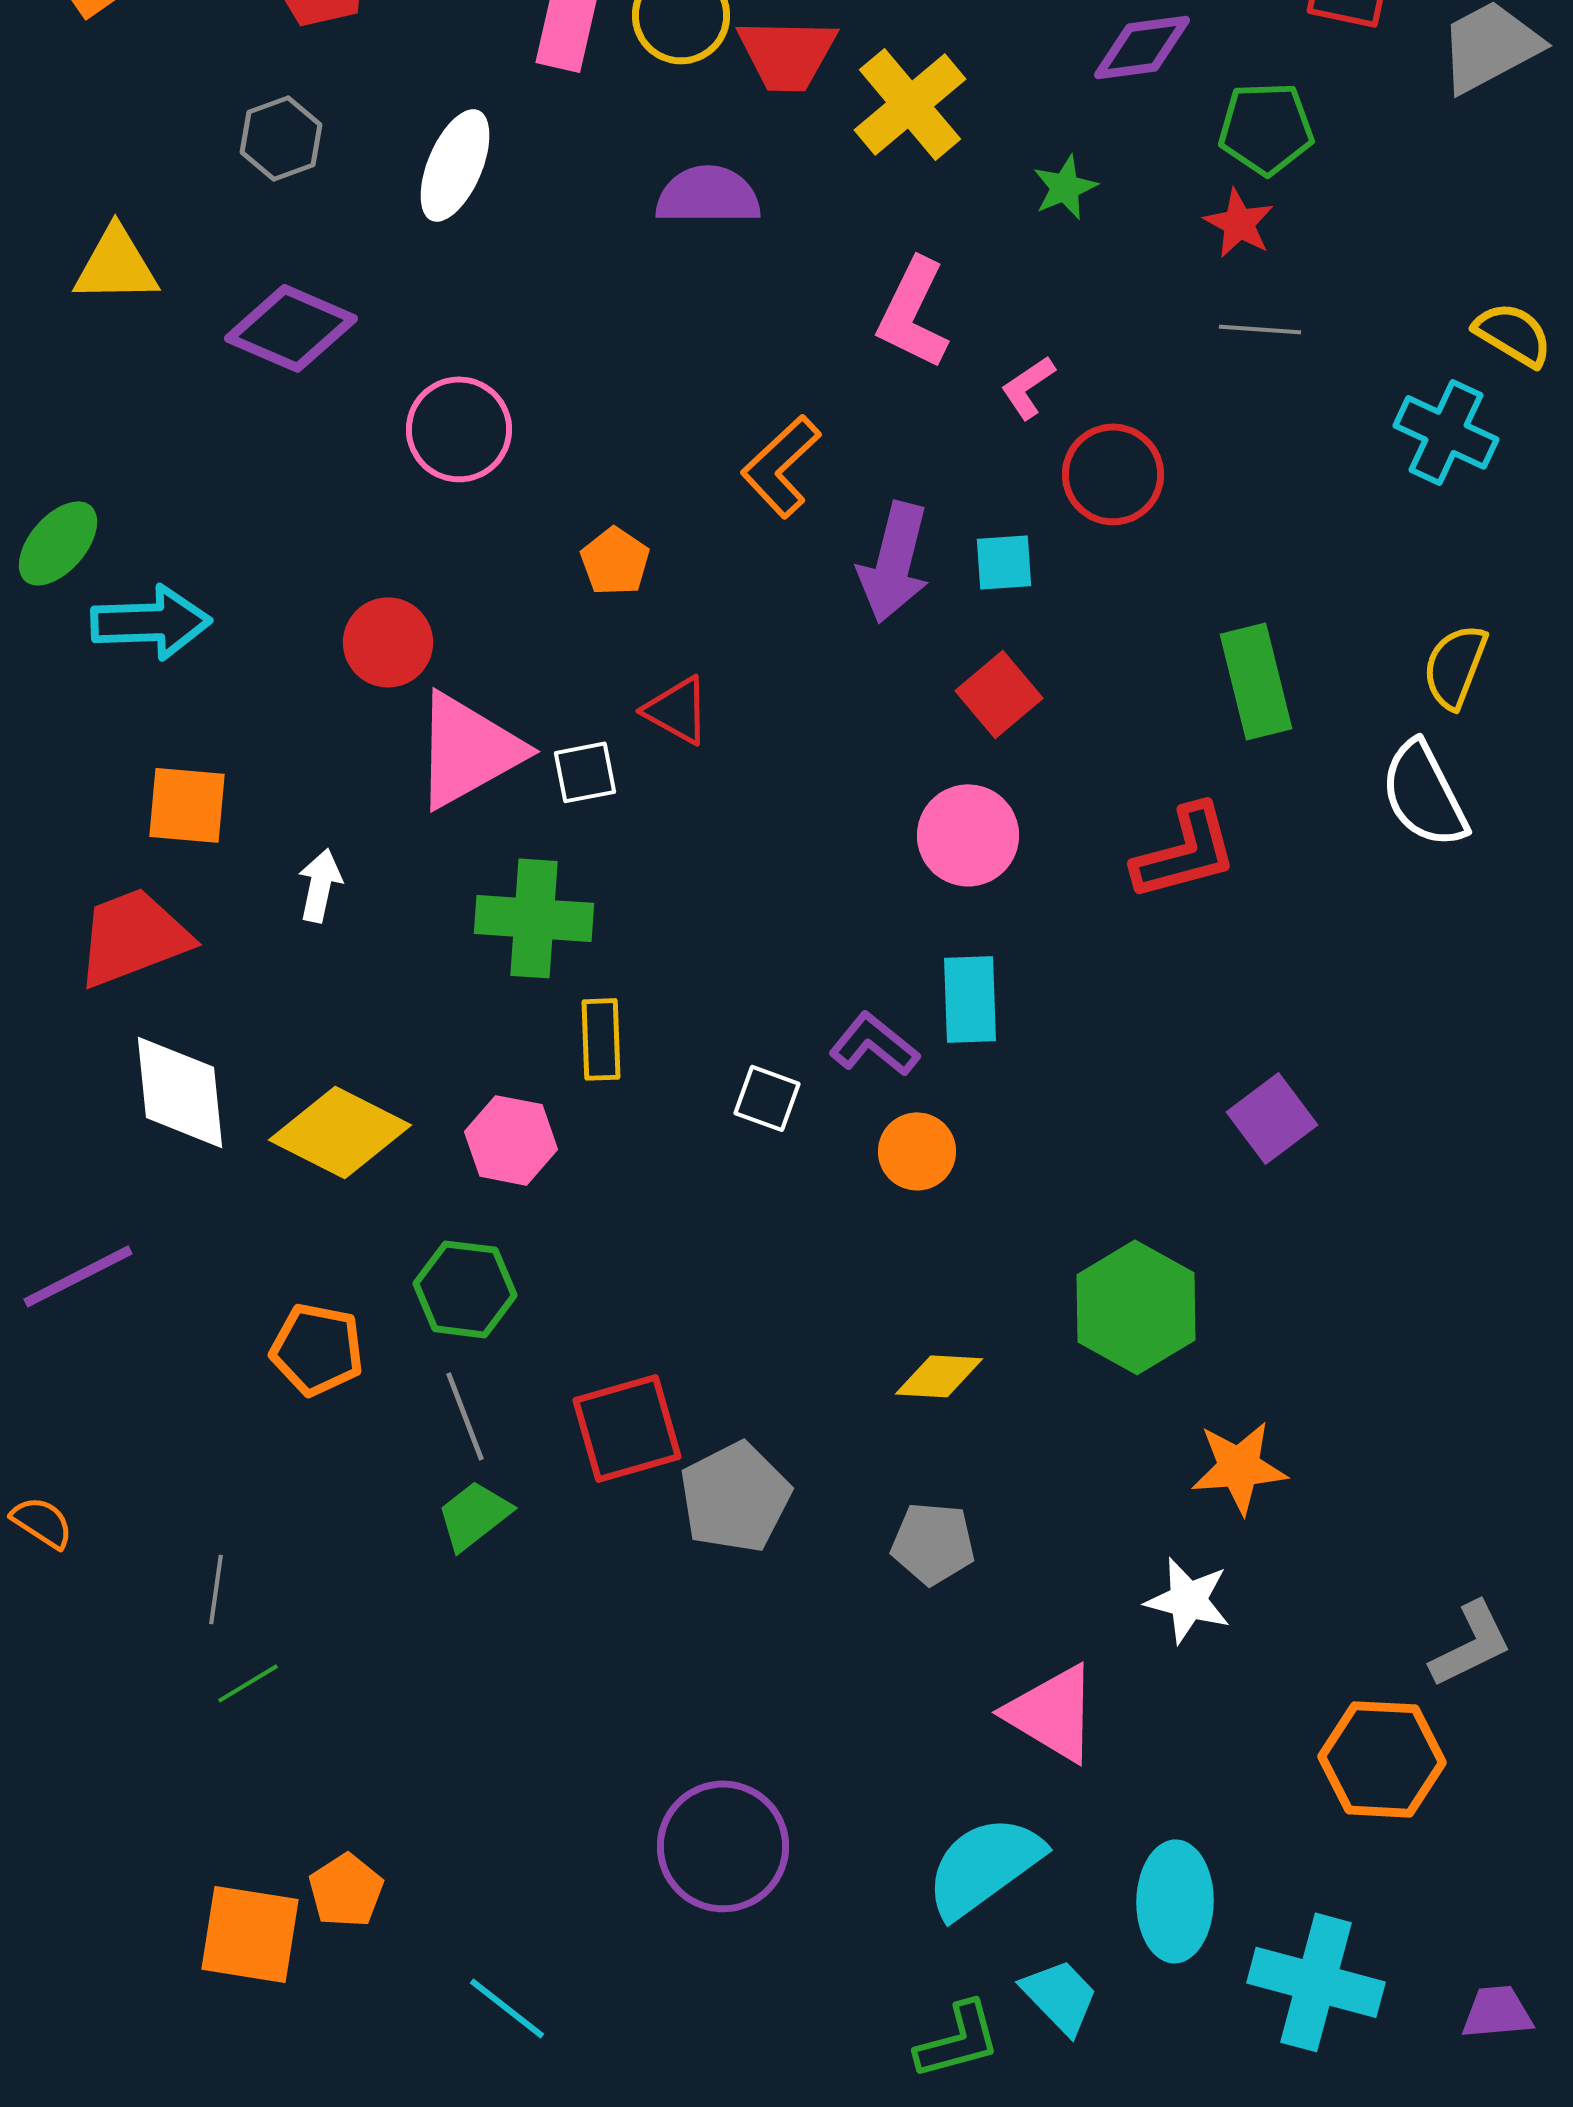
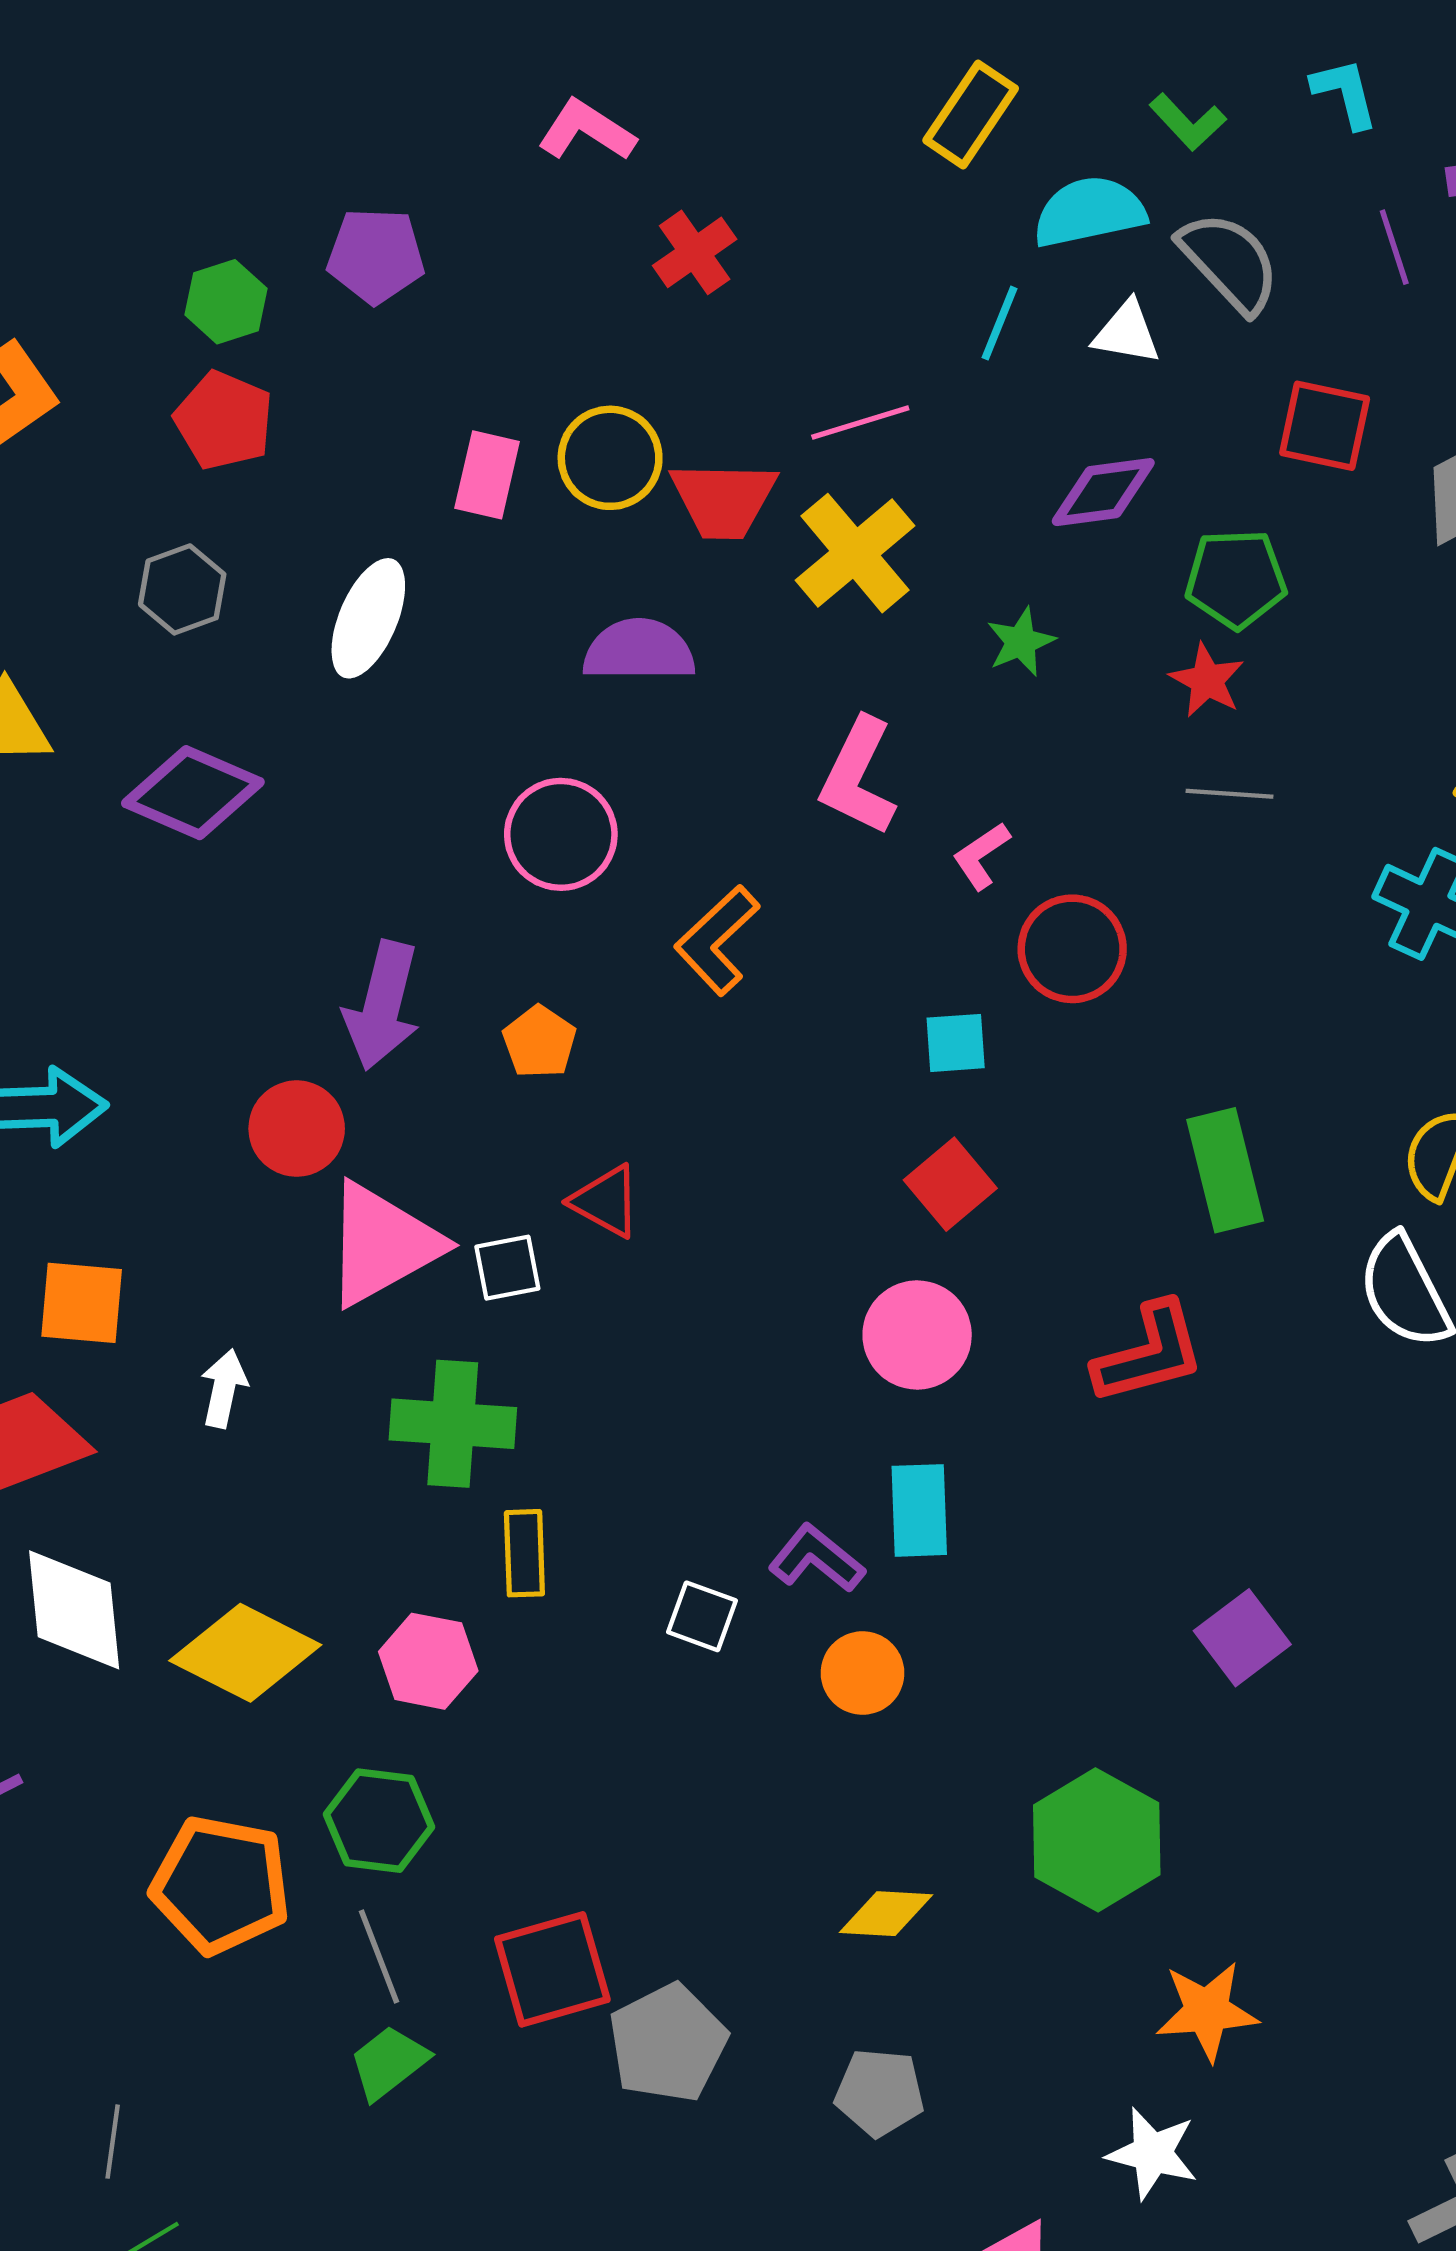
pink circle: (459, 429) -> (561, 834), moved
purple arrow: (894, 562) -> (382, 1006), moved
orange pentagon: (317, 1349) -> (221, 1885), size x1.4

